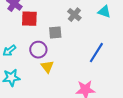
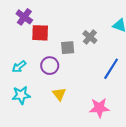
gray cross: (74, 15) -> (90, 37), moved
yellow triangle: (47, 67) -> (59, 94), moved

